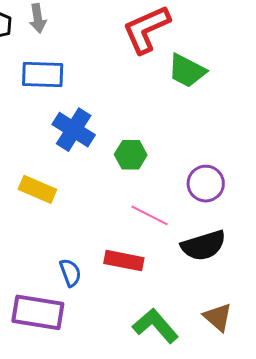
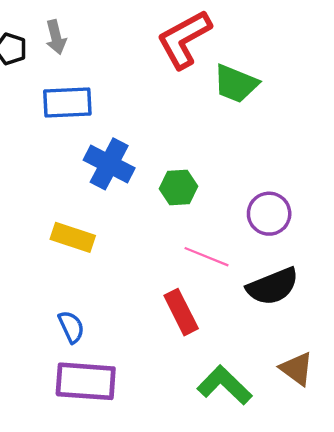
red rectangle: (124, 261) -> (181, 312), turned 57
blue semicircle: (70, 273) -> (71, 327), moved

